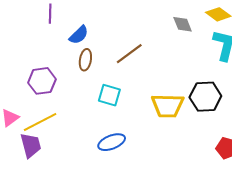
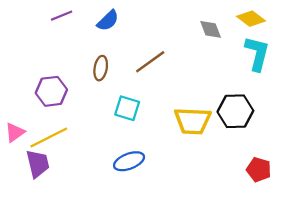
purple line: (50, 14) -> (62, 16), turned 66
blue semicircle: (79, 35) -> (108, 21), moved

